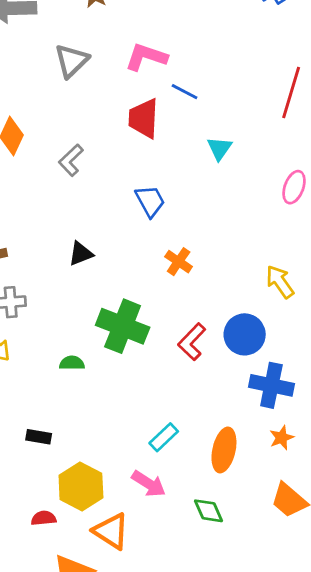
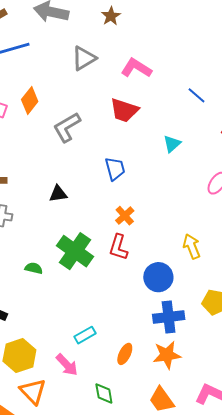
blue line: (185, 92) -> (196, 95), moved
red trapezoid: (144, 118) -> (124, 110), turned -88
gray L-shape: (71, 160) -> (67, 127), size x1.4
red L-shape: (192, 342) -> (118, 247), moved, turned -40
blue cross: (271, 385) -> (169, 317), turned -32
orange star: (282, 438) -> (167, 355), size x1.6
orange ellipse: (224, 450) -> (125, 354), size x0.7

